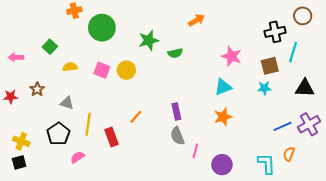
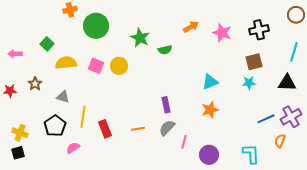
brown circle: (303, 16) -> (296, 15), moved
orange arrow: (196, 20) -> (191, 27), moved
green star: (149, 40) -> (140, 38), turned -30
cyan line: (293, 52) -> (294, 52), moved
pink star: (231, 56) -> (222, 33), moved
yellow semicircle: (70, 67) -> (66, 63), size x1.5
orange line: (136, 117) -> (138, 129), moved, turned 40
gray semicircle: (177, 136) -> (167, 128), turned 66
orange semicircle: (289, 154) -> (280, 141), moved

